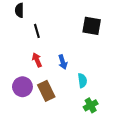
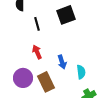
black square: (92, 26) -> (66, 15), moved, turned -30
blue arrow: (63, 62) -> (62, 62), moved

